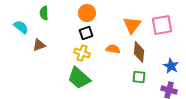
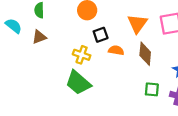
black square: (86, 33) -> (101, 35), moved
brown triangle: (39, 45) -> (39, 37), moved
green square: (139, 77) -> (152, 89), moved

